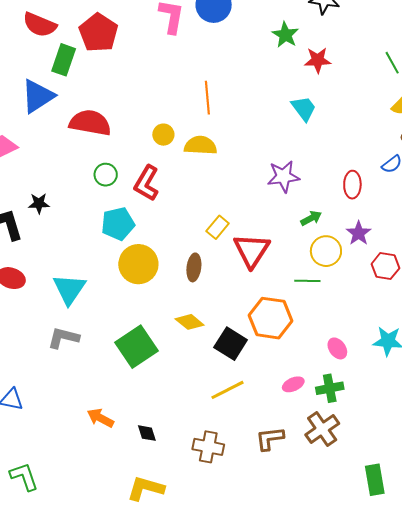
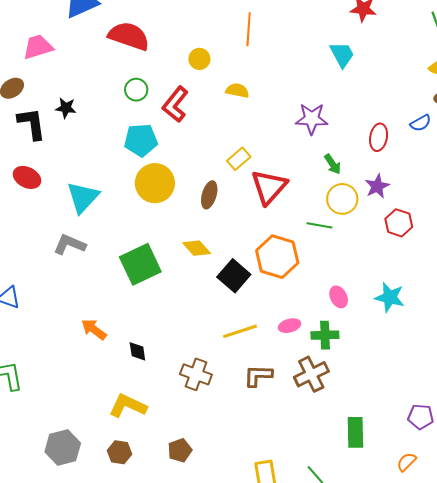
yellow semicircle: (201, 145) -> (237, 91), moved, size x0.7
green arrow: (311, 218) -> (333, 164), turned 75
yellow line: (227, 390) -> (240, 331), moved

